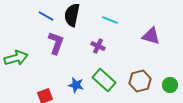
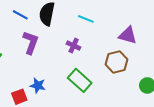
brown hexagon: (140, 81) -> (117, 62), moved
blue star: (76, 85) -> (38, 85), moved

